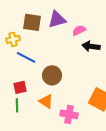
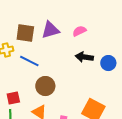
pink semicircle: (79, 30) -> (79, 31), moved
blue line: (26, 57) -> (29, 61), moved

